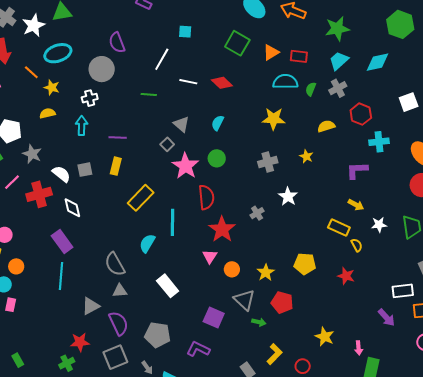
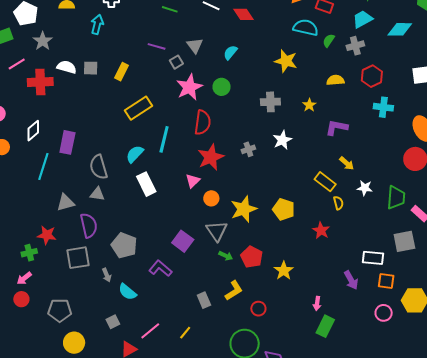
purple line: (118, 137) -> (157, 46), moved
purple L-shape: (357, 170) -> (337, 127), moved
white semicircle: (61, 174) -> (67, 67), turned -36
white diamond: (72, 208) -> (33, 131), moved, turned 50
purple rectangle: (62, 242) -> (67, 142), moved, turned 35
yellow star: (266, 272) -> (244, 209), size x1.5
white rectangle: (168, 286) -> (146, 184), moved
red pentagon: (282, 302) -> (252, 257), moved
yellow star: (325, 337) -> (284, 271), moved

